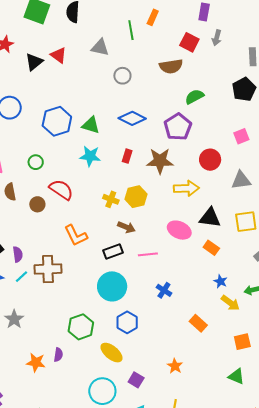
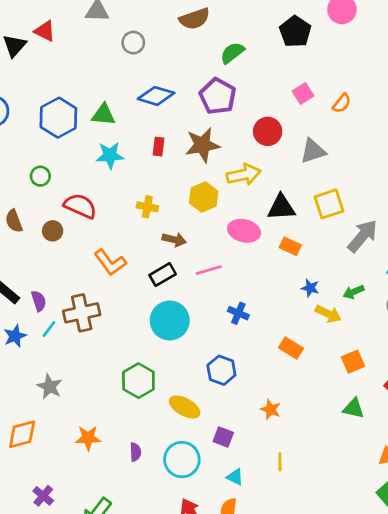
yellow hexagon: (136, 197) -> (204, 197), moved
blue hexagon: (127, 322) -> (221, 370), moved
purple semicircle: (58, 355) -> (135, 452), moved

